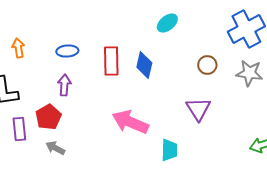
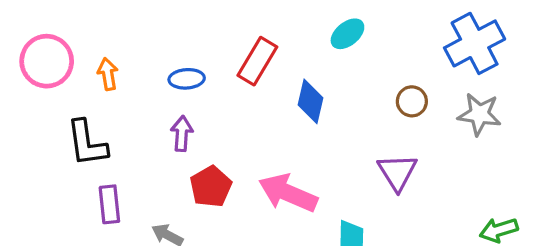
red rectangle: (111, 61) -> (257, 61), moved, turned 32
red pentagon: (48, 117) -> (211, 187), moved

